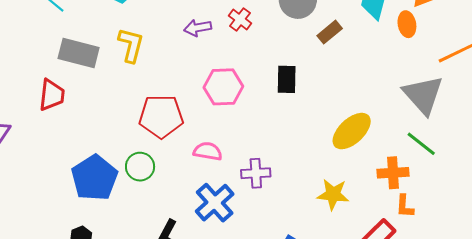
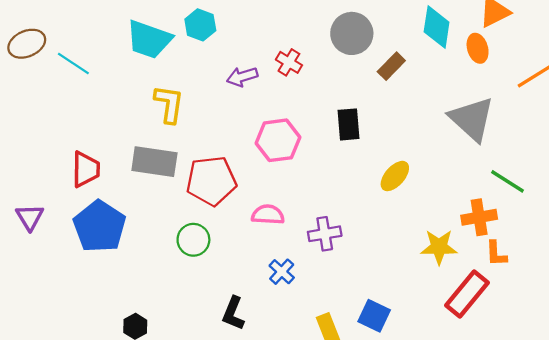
gray rectangle: (79, 53) -> (154, 162), moved
gray triangle: (423, 95) -> (472, 119), moved
yellow ellipse: (352, 131) -> (395, 176), moved, size x0.7
blue pentagon: (95, 178) -> (100, 226), moved
yellow star: (333, 194) -> (439, 247), moved
blue cross: (215, 203) -> (282, 272), size x0.6

